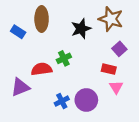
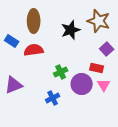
blue rectangle: (18, 32) -> (12, 41), moved
green cross: (64, 58) -> (61, 72), moved
red semicircle: (42, 69) -> (34, 50), moved
purple circle: (86, 100) -> (82, 84), moved

